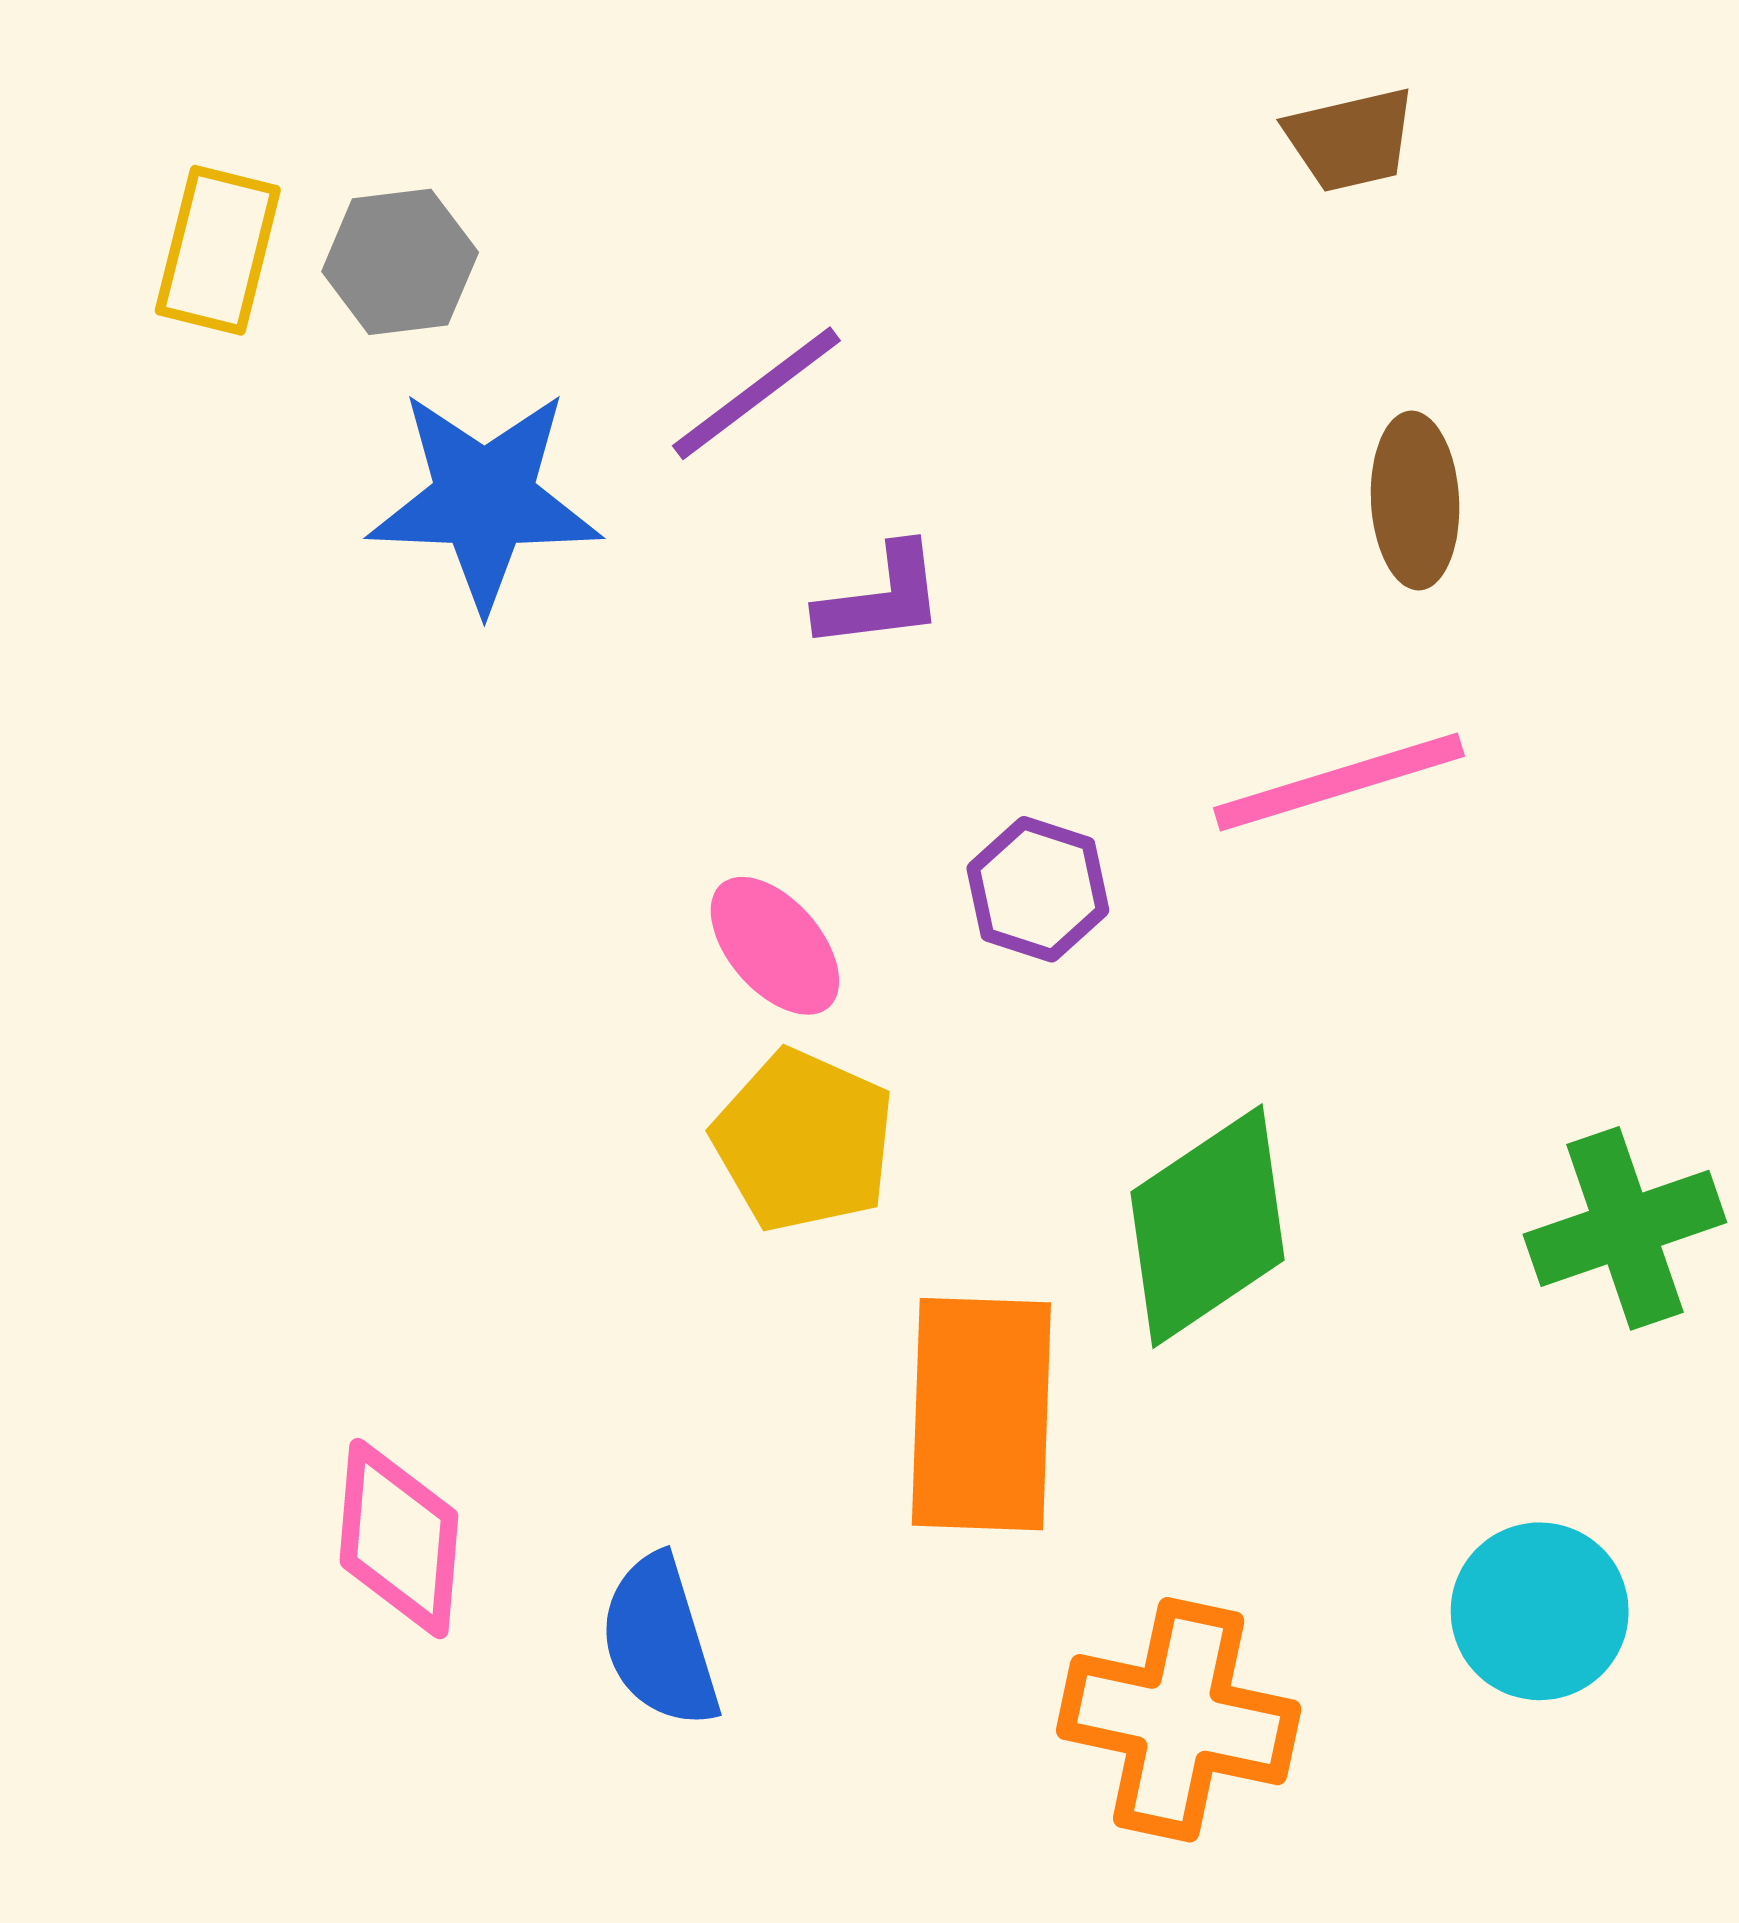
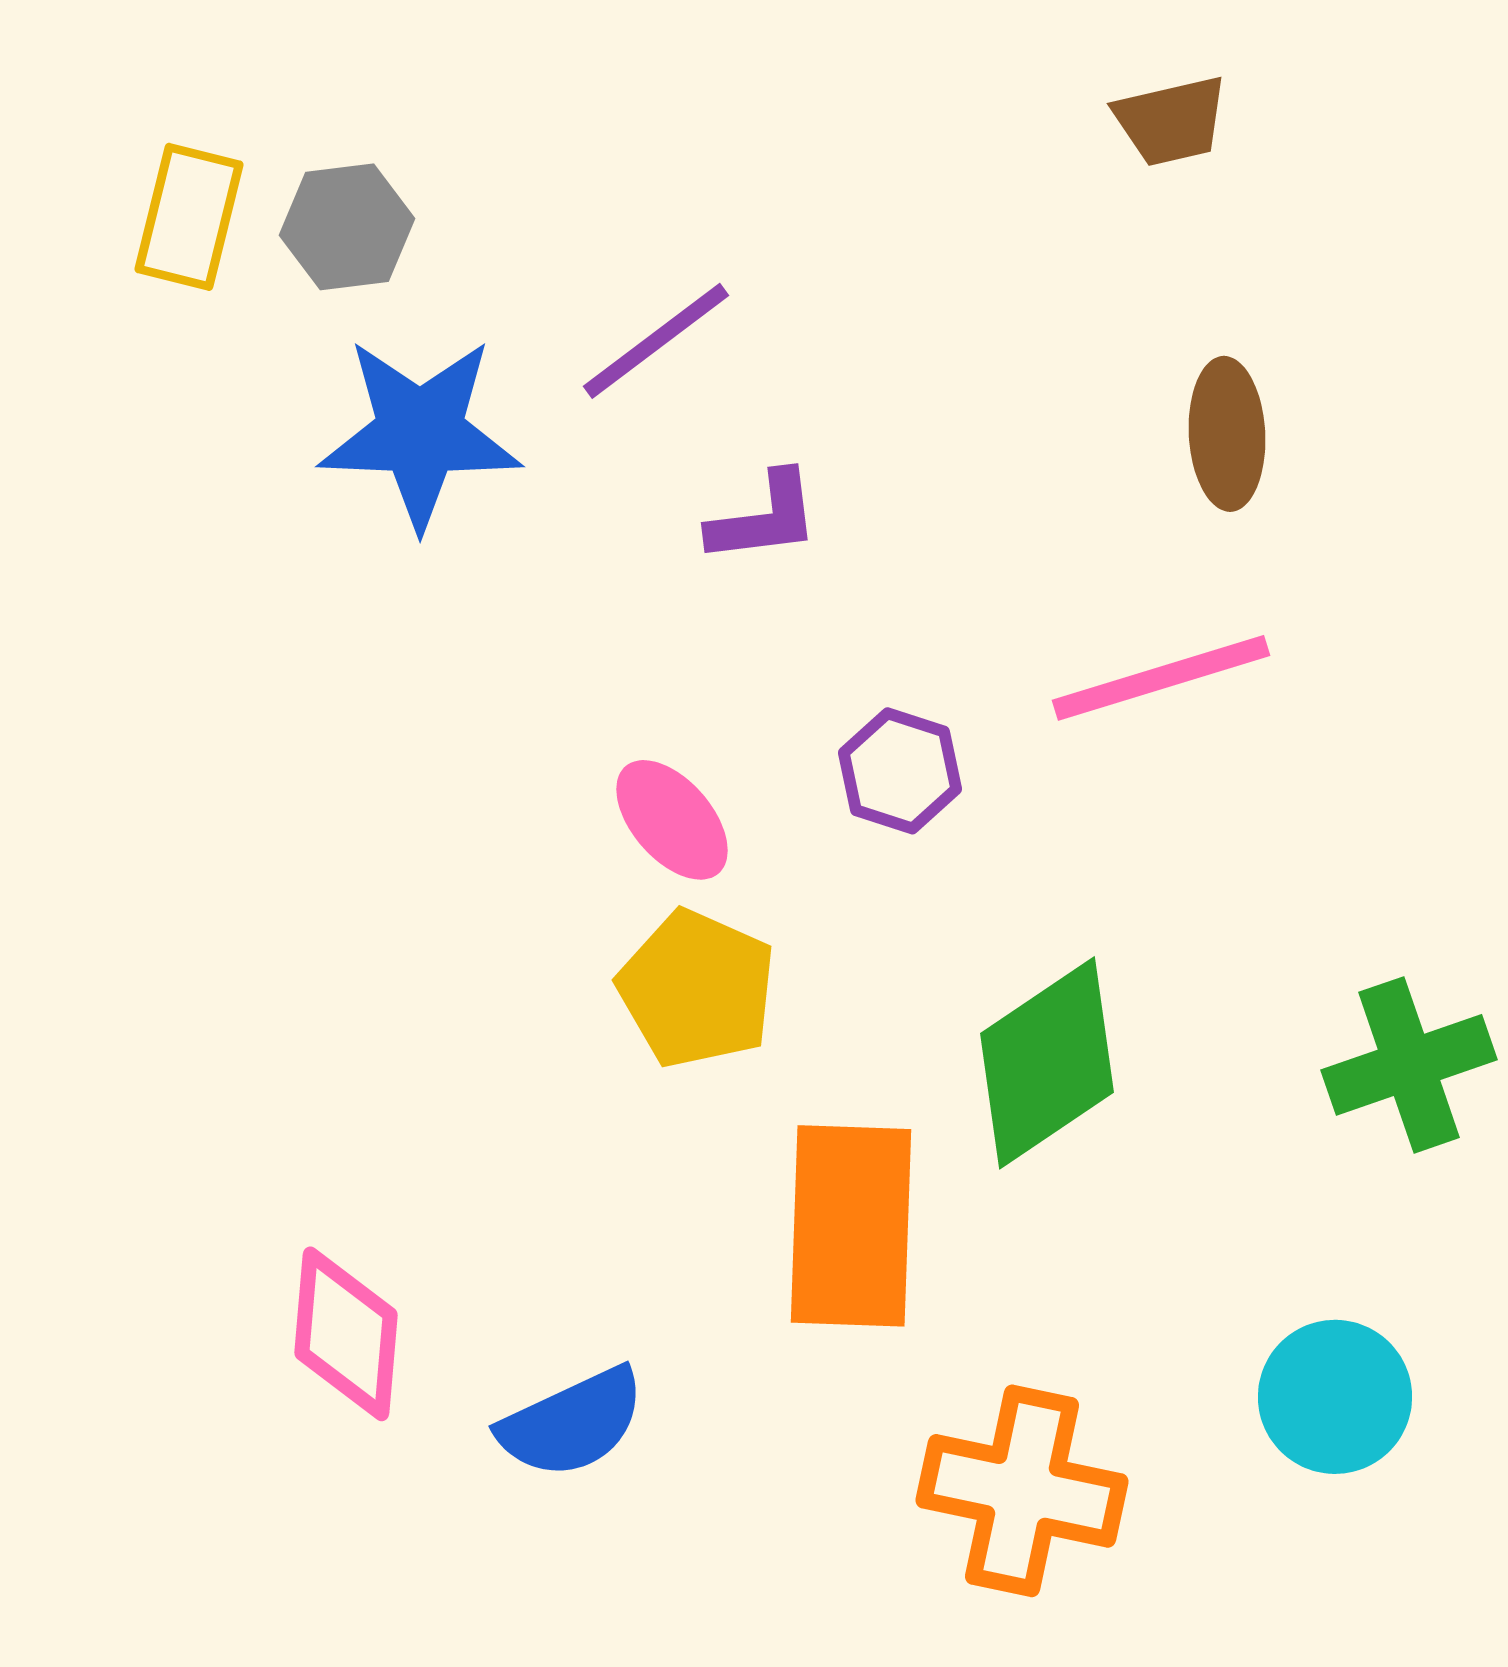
blue semicircle: (660, 1641) -> (572, 1423), turned -98

